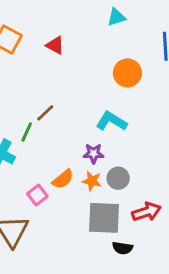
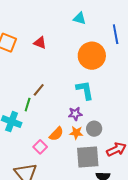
cyan triangle: (116, 17) -> (80, 18), turned 40
orange circle: (127, 73) -> (92, 56), size x1.4
cyan L-shape: (111, 121) -> (85, 90), turned 55

